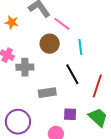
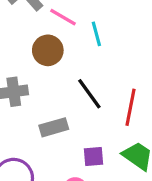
cyan line: (80, 47) -> (96, 34), moved

